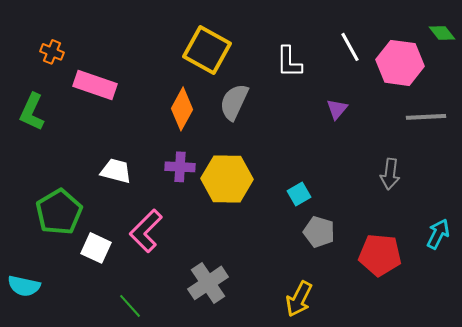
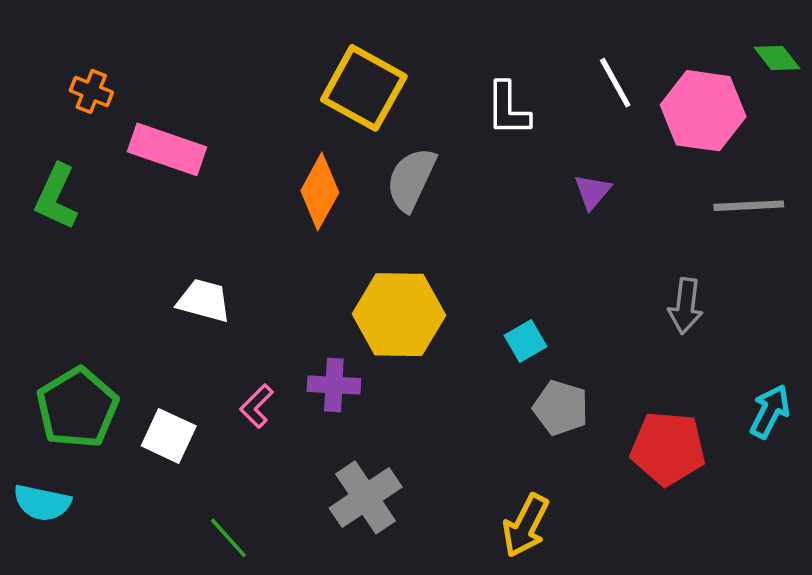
purple cross: (180, 167) -> (334, 385), moved
green pentagon: (59, 212) -> (77, 408), moved
pink L-shape: (146, 231) -> (257, 406), size x0.6

